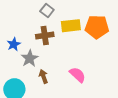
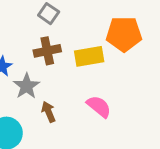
yellow rectangle: (71, 26) -> (89, 56), moved

